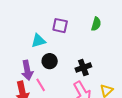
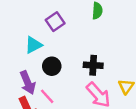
purple square: (60, 26) -> (55, 22), turned -35
black cross: (83, 68) -> (93, 65), turned 35

